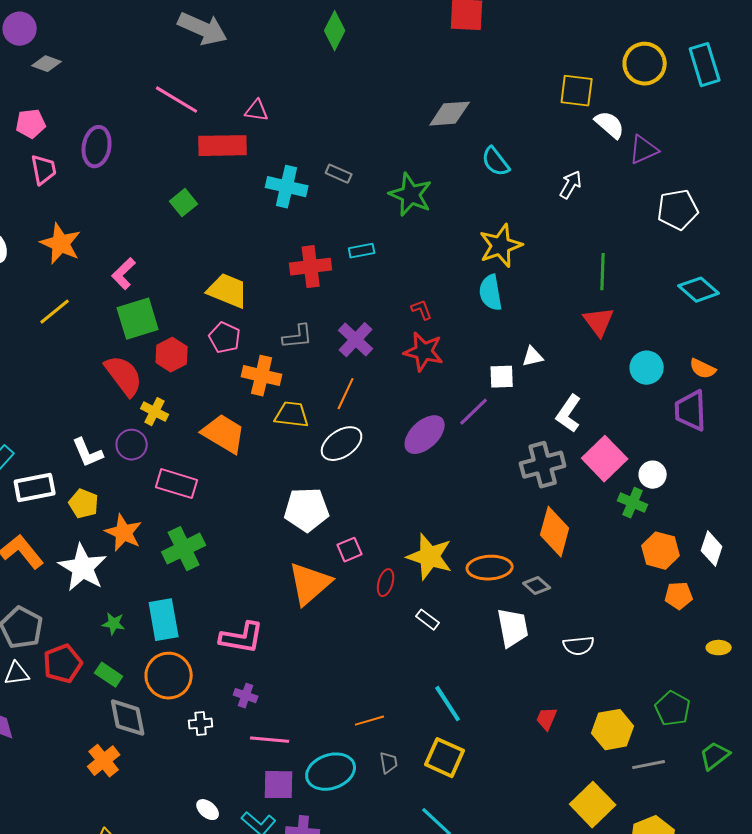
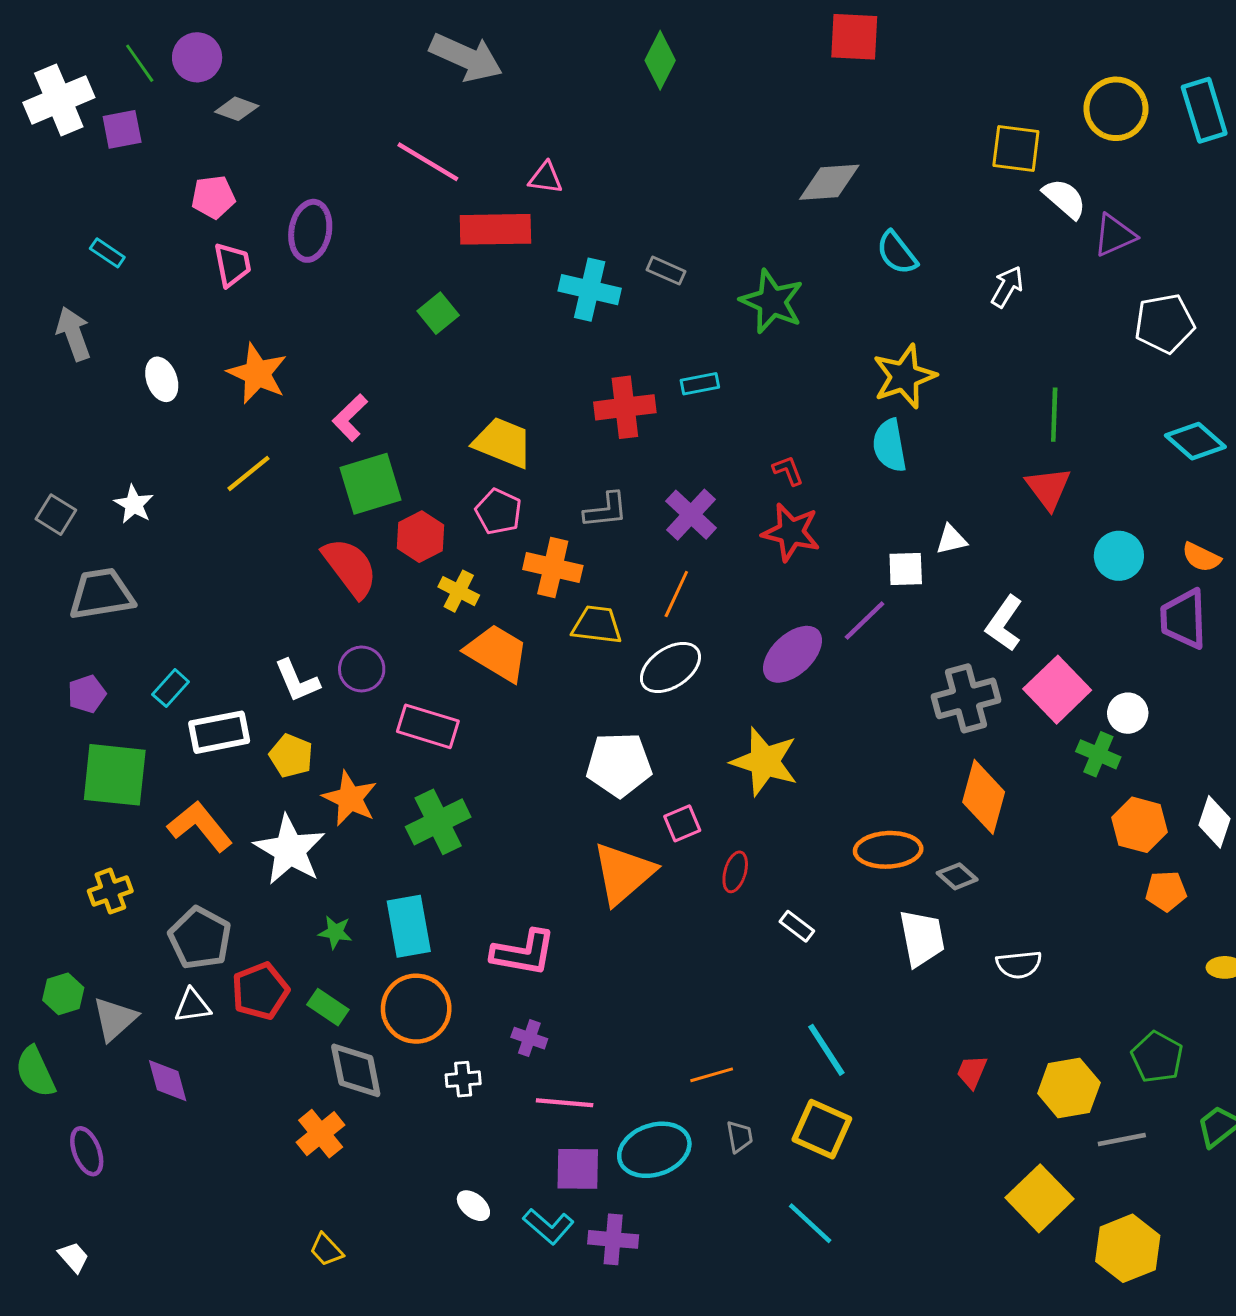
yellow cross: (155, 412) -> (459, 591), moved
yellow star: (430, 557) -> (765, 762), moved

